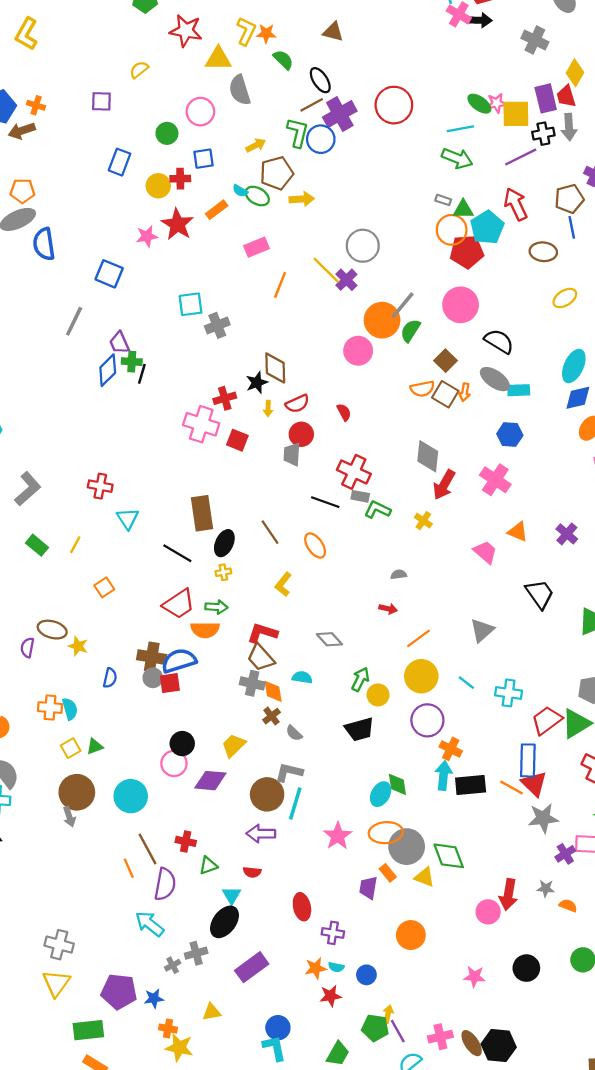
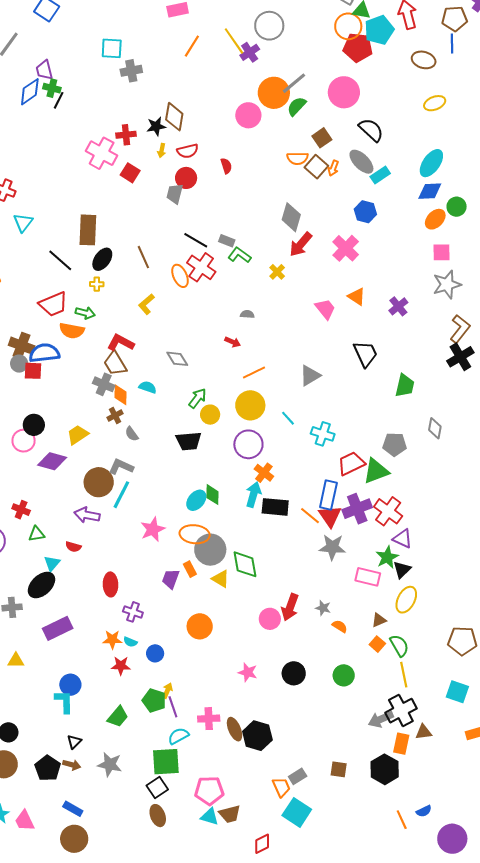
cyan rectangle: (519, 390) -> (380, 175), turned -42
red cross: (354, 472) -> (201, 267), moved
purple cross: (565, 854) -> (357, 509), moved, size x1.6

